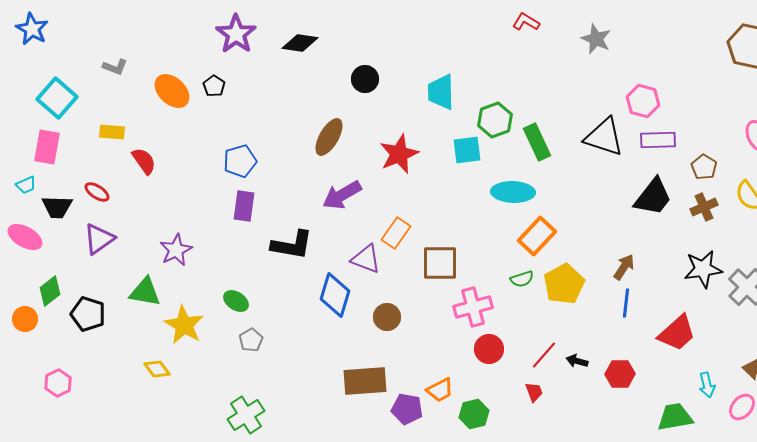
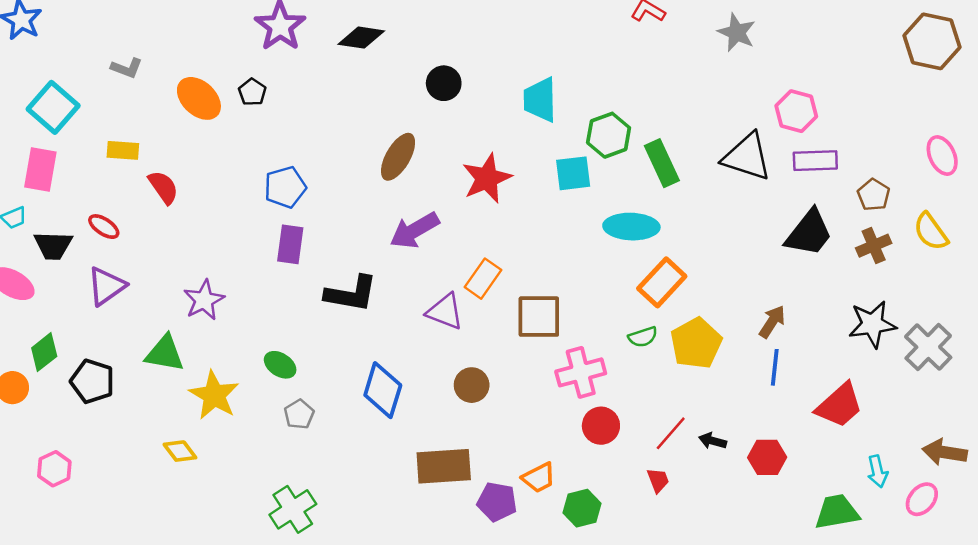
blue diamond: (335, 295) -> (383, 390), moved

